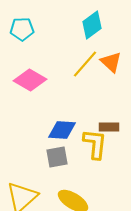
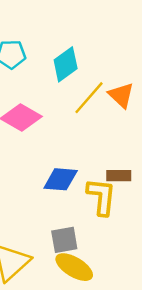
cyan diamond: (92, 25) -> (66, 64), moved
gray square: (57, 157) -> (64, 240), moved

